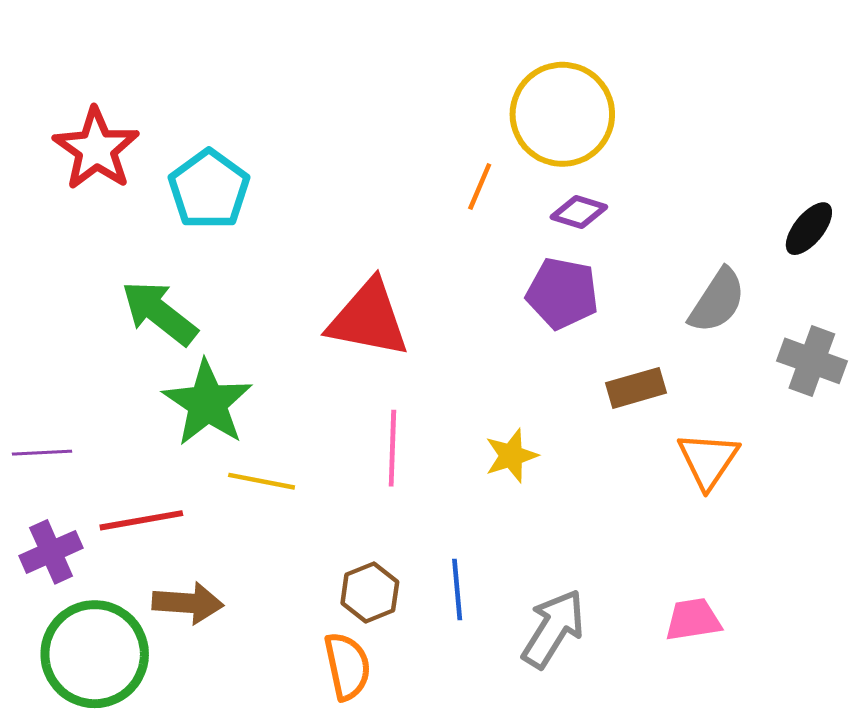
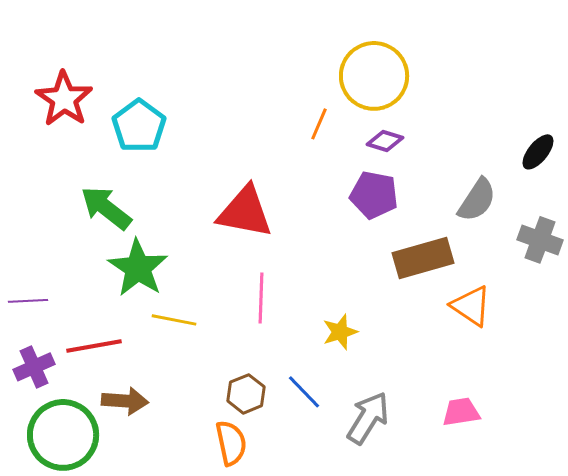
brown rectangle: (636, 388) -> (423, 258), size x1.5
yellow star: (511, 456) -> (340, 332), moved
orange triangle: (708, 460) -> (471, 306), turned -30
blue line: (457, 589) -> (304, 392), turned -39

